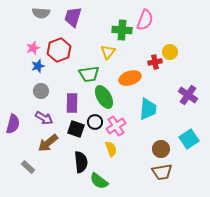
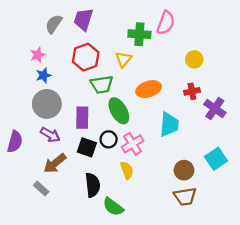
gray semicircle: (41, 13) -> (54, 24), moved, turned 120
red hexagon: (59, 50) -> (86, 57), moved
red cross: (155, 62) -> (192, 91), moved
gray circle: (41, 91) -> (47, 104), size x1.6
gray rectangle: (28, 167) -> (41, 188), moved

